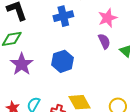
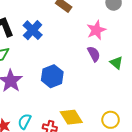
blue cross: (63, 16) -> (33, 30), moved, turned -30

